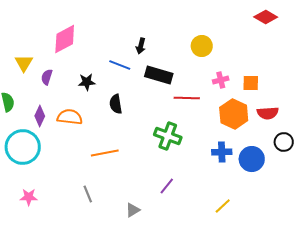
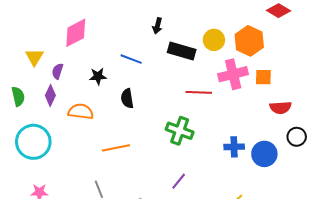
black arrow: (141, 46) -> (157, 26), moved
black rectangle: (159, 75) -> (182, 51), moved
pink cross: (221, 80) -> (233, 74), size x1.8
orange hexagon: (234, 114) -> (249, 41), moved
purple diamond: (40, 116) -> (50, 95), moved

